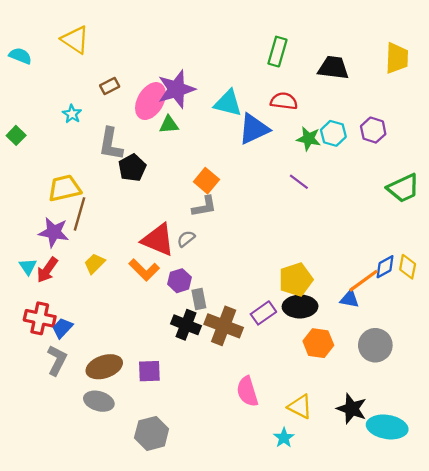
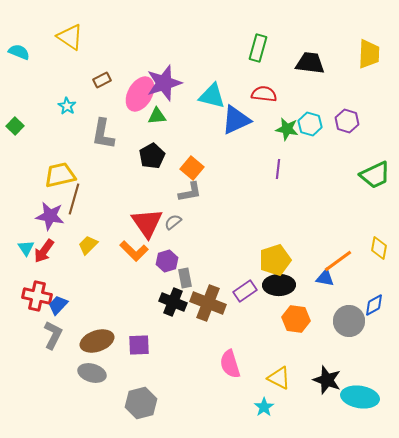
black pentagon: (132, 168) -> (152, 156), moved
purple line: (299, 182) -> (278, 169), turned 60
red triangle: (158, 240) -> (147, 223), turned 32
blue diamond: (385, 267) -> (374, 305), moved

